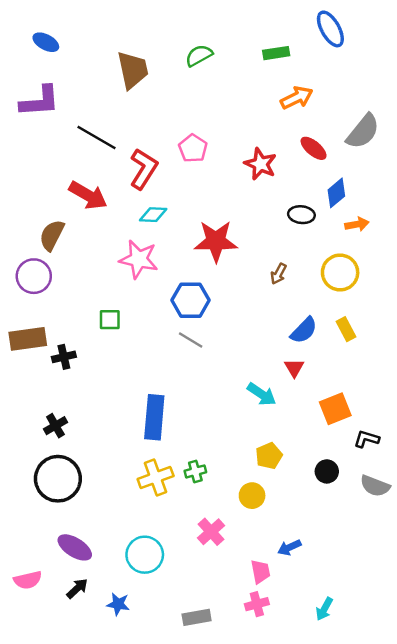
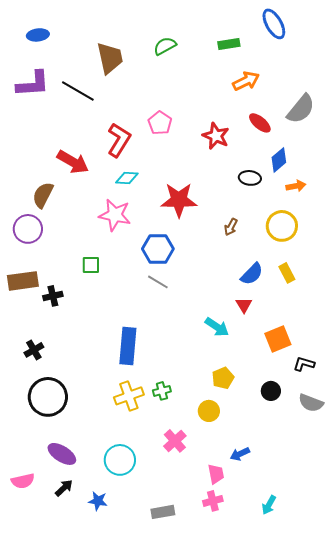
blue ellipse: (46, 42) -> (38, 35), turned -35
black line: (96, 137) -> (78, 91), moved
black cross: (55, 426) -> (34, 350), moved

